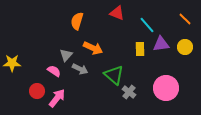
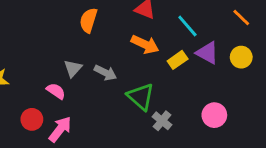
purple triangle: (161, 44) -> (207, 53), turned 36
orange arrow: (93, 48) -> (145, 44), moved
yellow rectangle: (140, 49) -> (178, 60), turned 56
gray arrow: (80, 69) -> (105, 73), moved
pink circle: (166, 88) -> (214, 115), size x0.7

